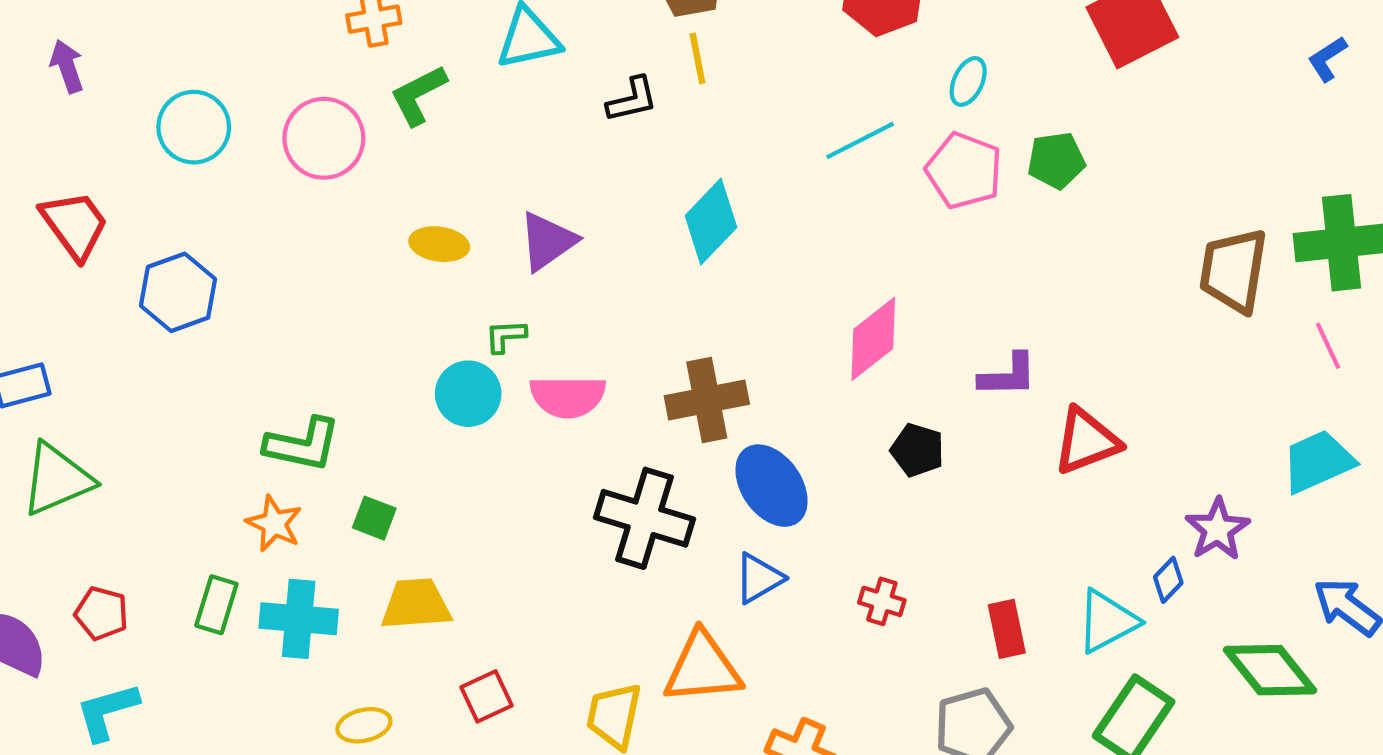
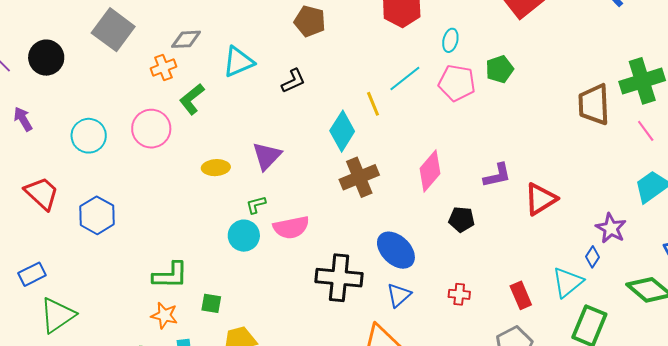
yellow line: (697, 58) -> (373, 104), moved
brown cross: (707, 400) -> (359, 177), moved

